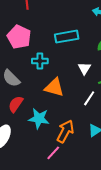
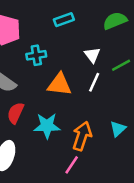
cyan rectangle: (67, 37) -> (64, 20), size x0.7
white line: (89, 98) -> (94, 82), moved

